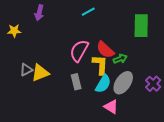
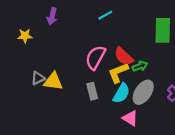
yellow L-shape: (100, 65) -> (118, 73), turned -115
yellow triangle: (40, 73) -> (53, 81), turned 30

